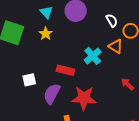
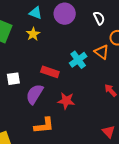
cyan triangle: (46, 12) -> (35, 13), turned -32
white semicircle: (112, 21) -> (99, 18), moved
red star: (84, 98) -> (66, 101), size x0.7

